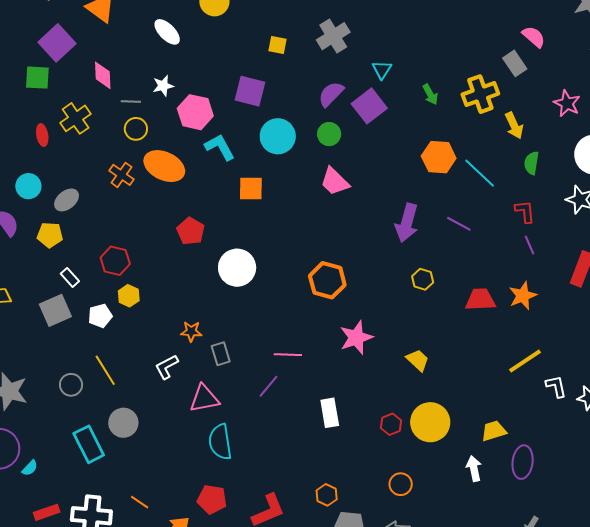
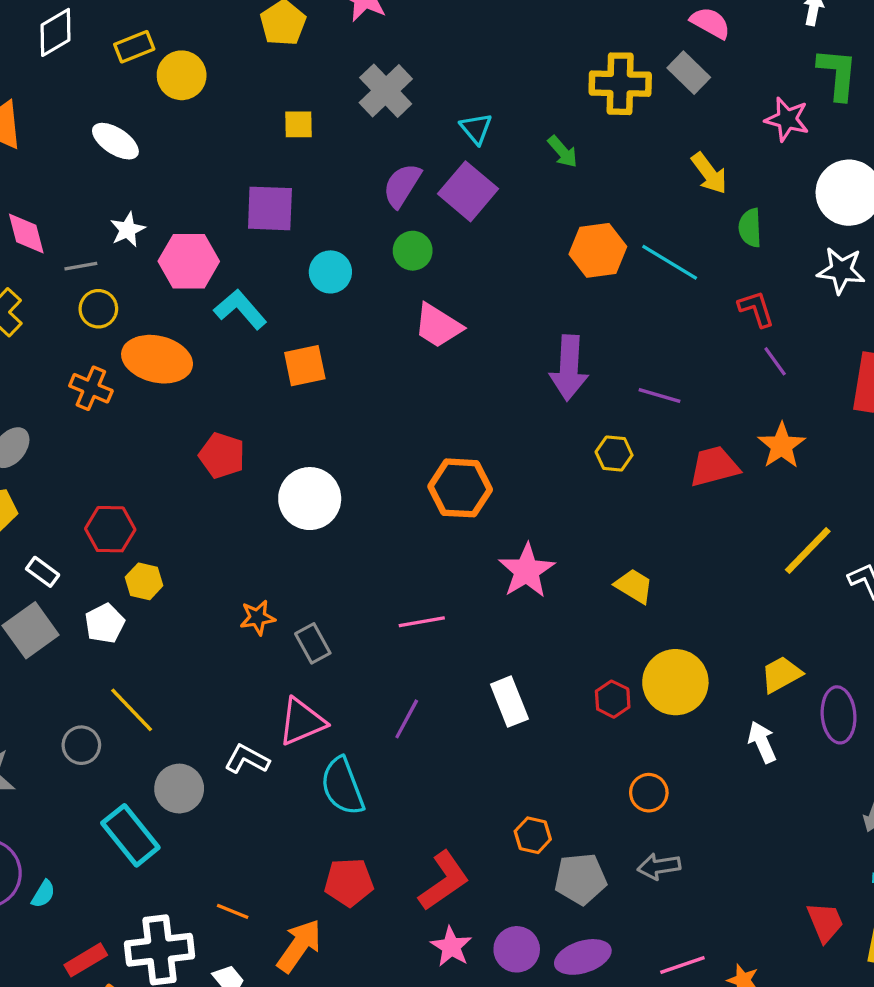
yellow cross: (480, 94) -> (620, 84), moved, turned 33
cyan circle: (278, 136) -> (330, 272), size x0.7
purple line: (459, 224) -> (660, 396), moved
white L-shape: (167, 367) -> (247, 759), moved, turned 68
purple line: (268, 386) -> (407, 719), moved

